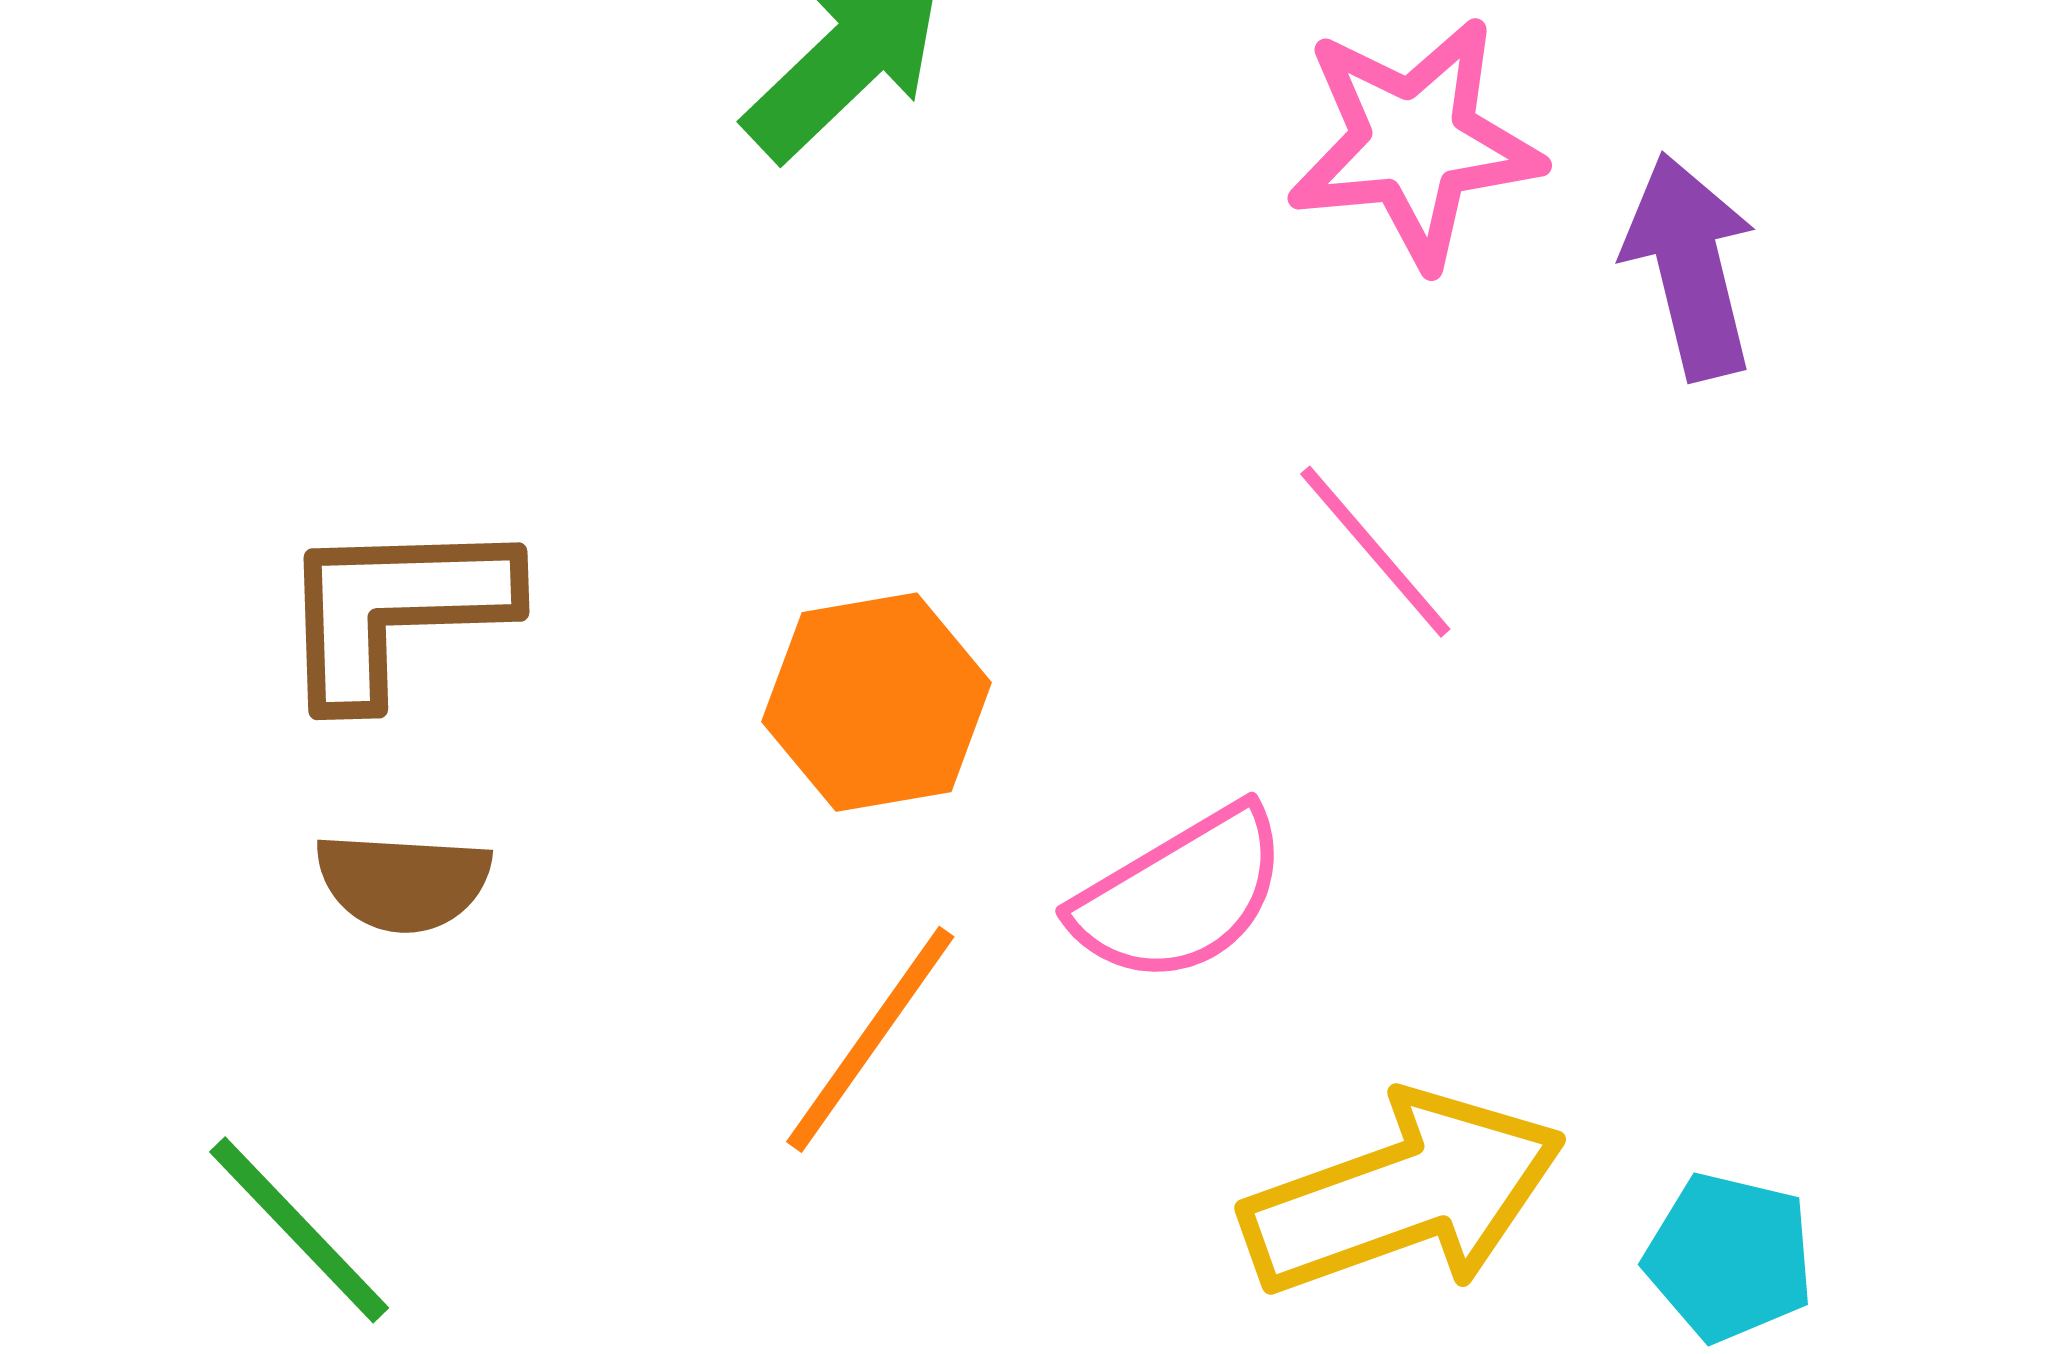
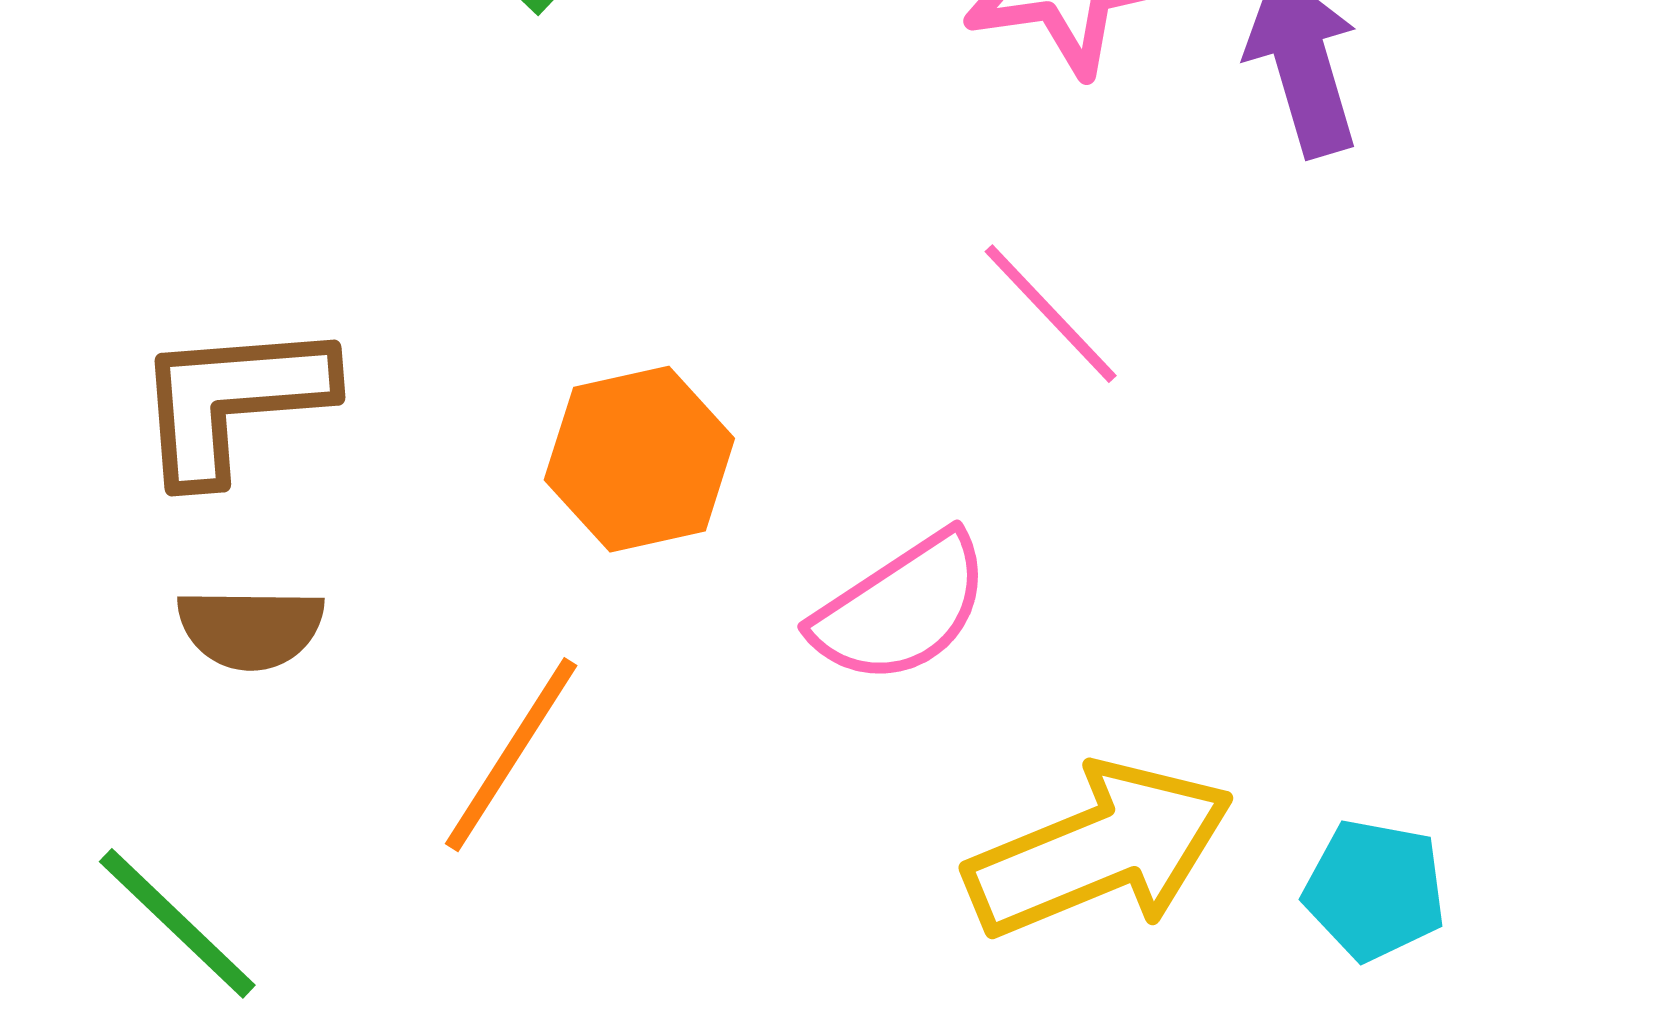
orange line: (870, 1039) -> (511, 755), moved

